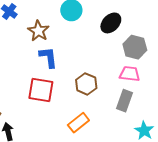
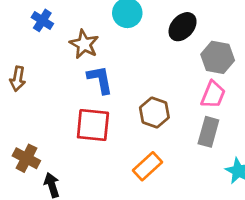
pink trapezoid: (130, 74) -> (213, 95), turned 110

